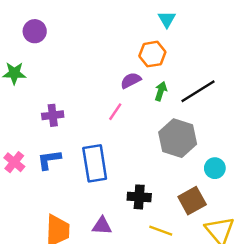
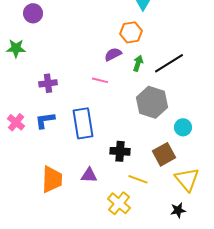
pink line: (115, 112) -> (100, 80), turned 70

